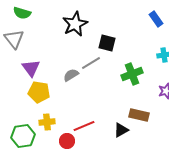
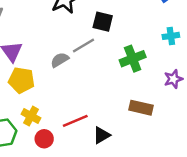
yellow cross: (47, 122) -> (31, 116), turned 35
black triangle: (121, 130) -> (102, 135), moved
red circle: (67, 141) -> (44, 139), moved

